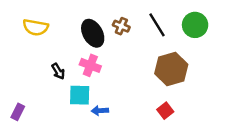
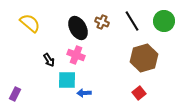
yellow semicircle: (36, 27) -> (30, 23), turned -150

